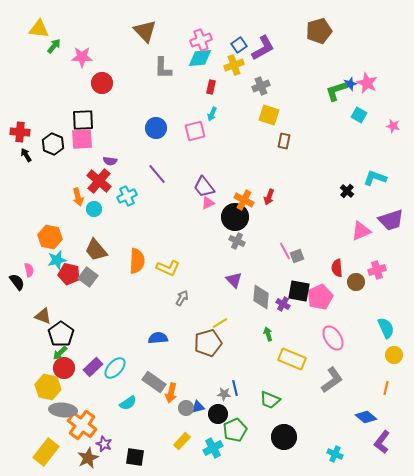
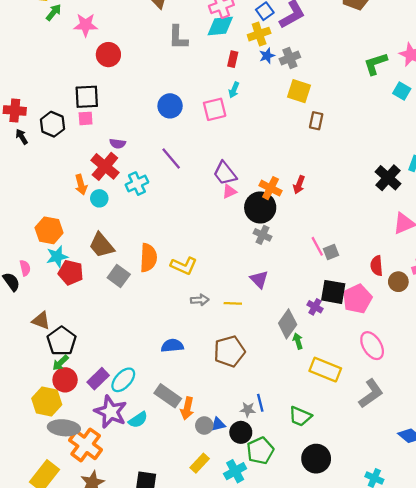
blue star: (350, 84) -> (267, 56), moved
pink square: (82, 139) -> (86, 118), size x0.6
black cross: (347, 191) -> (388, 178), size x1.6
gray square: (88, 277) -> (119, 276), moved
gray diamond: (261, 297) -> (288, 324), moved, turned 30
gray arrow: (182, 298) -> (200, 300), turned 56
yellow line: (220, 323) -> (233, 303), moved, turned 35
purple star: (104, 444) -> (111, 412), moved, size x1.8

